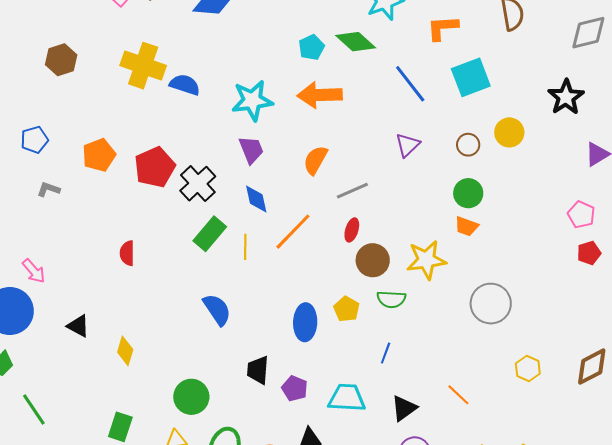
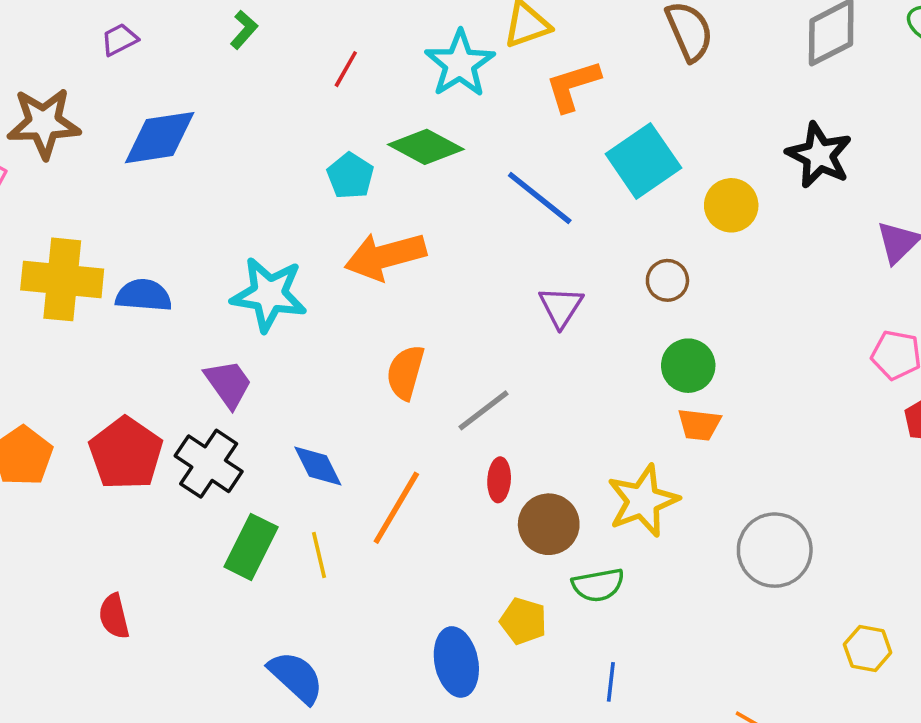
cyan star: (252, 100) -> (269, 294), turned 30
yellow circle: (509, 132) -> (731, 205), moved
purple trapezoid: (251, 150) -> (228, 384), moved

